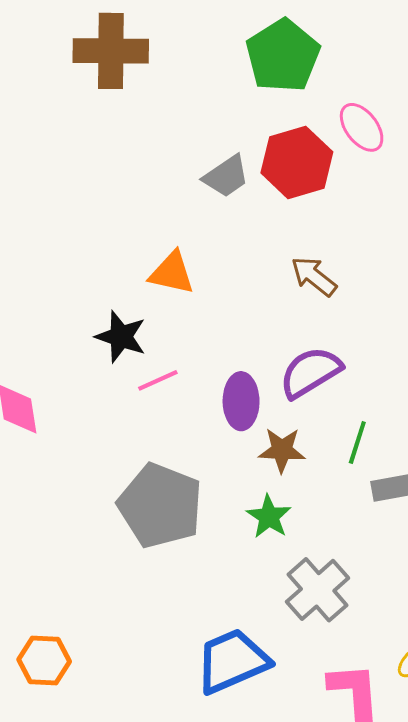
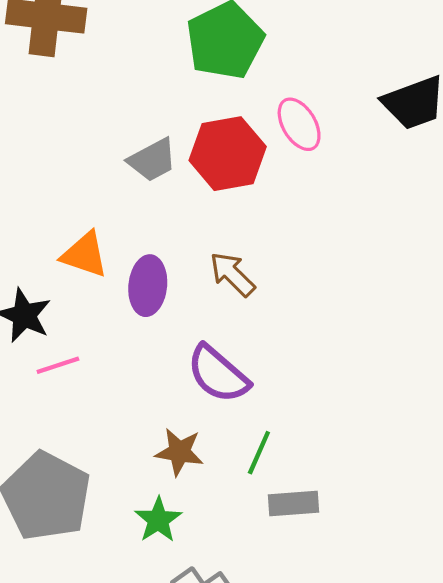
purple semicircle: (310, 372) -> (218, 374), turned -114
purple ellipse: (241, 401) -> (148, 286), moved

